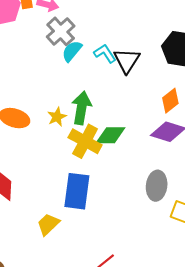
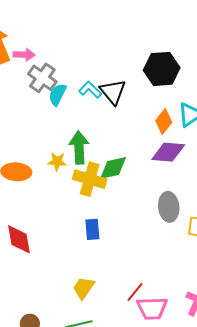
yellow star: (57, 117) -> (57, 162), turned -30
blue rectangle: (77, 191) -> (92, 229), size x0.6
yellow trapezoid: (48, 224) -> (83, 288), moved

